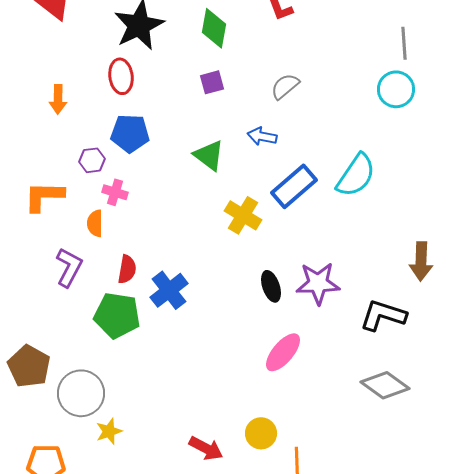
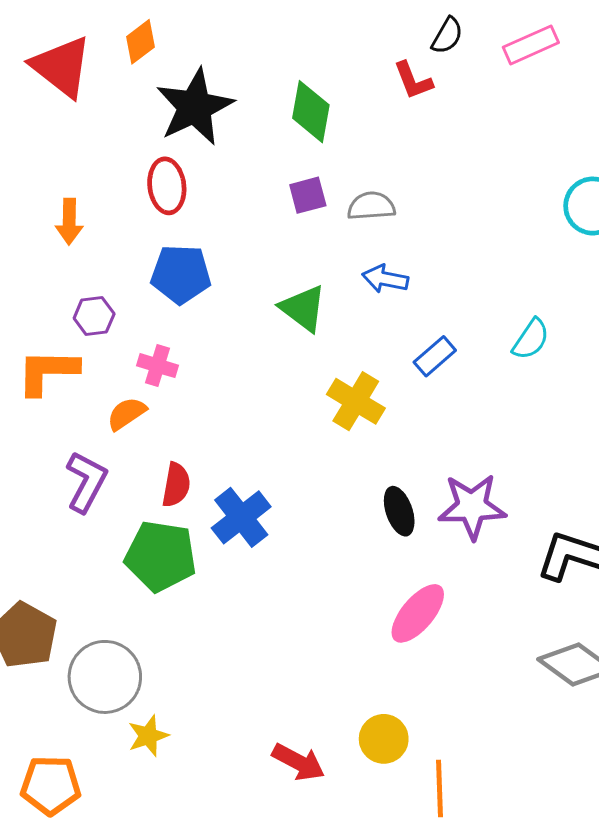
gray semicircle: (285, 86) -> (371, 206), moved, turned 36
purple hexagon: (92, 160) -> (94, 316), moved
cyan semicircle: (356, 175) -> (531, 339), size x0.6
blue rectangle: (294, 186) -> (435, 356), size x0.6
orange semicircle: (95, 223) -> (127, 414), turned 56

